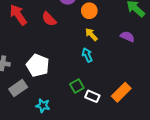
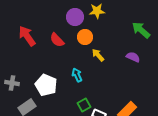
orange circle: (89, 11) -> (85, 37), moved
cyan arrow: (87, 55) -> (77, 75), moved

